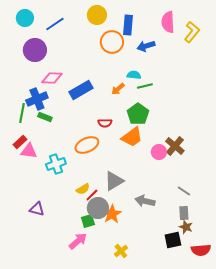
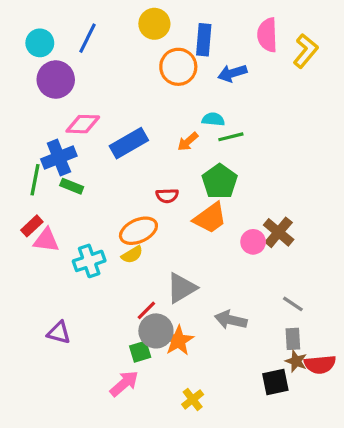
cyan circle: (25, 18) -> (40, 43), moved
blue line: (55, 24) -> (88, 38), turned -30
yellow semicircle: (83, 189) -> (132, 255), moved
red semicircle: (201, 250) -> (320, 364), moved

